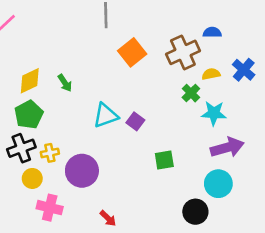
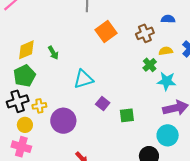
brown cross: (183, 52) -> (145, 33), size x0.7
purple square: (135, 121) -> (103, 104), moved
pink cross: (50, 208) -> (21, 147), moved

